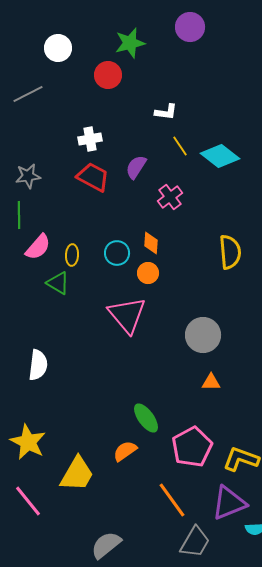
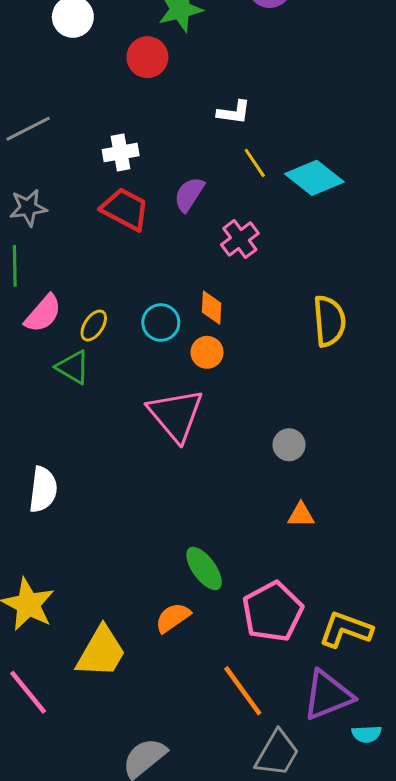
gray line: (28, 94) -> (28, 129), moved
yellow ellipse: (72, 255) -> (94, 325), turned 30
gray circle: (203, 335) -> (289, 445), size x0.6

